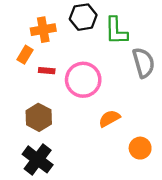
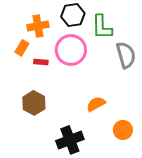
pink circle: (83, 80) -> (71, 50), moved
black cross: (38, 159) -> (70, 140), moved, turned 32

